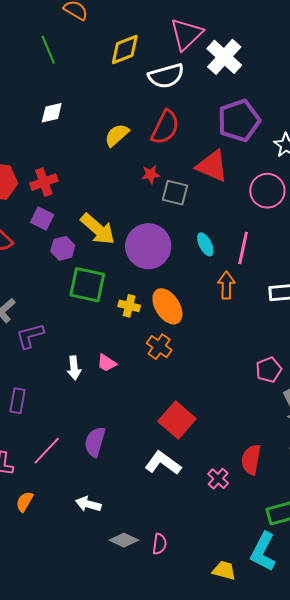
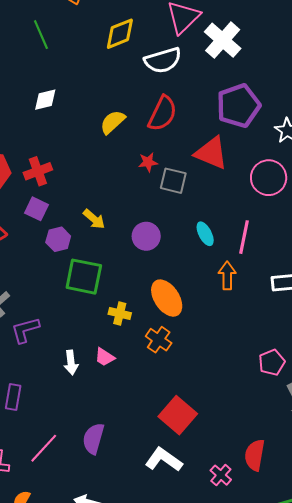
yellow arrow: (98, 229) -> (94, 219), size x0.6
purple circle: (148, 246) -> (146, 236), size x0.6
yellow cross: (129, 306) -> (120, 313), moved

